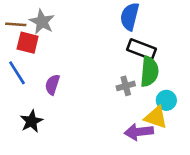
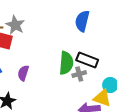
black rectangle: (141, 49) -> (87, 60), moved
green semicircle: (149, 72) -> (66, 63), moved

